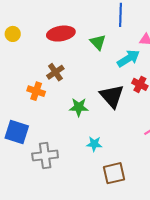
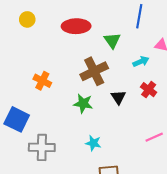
cyan arrow: (128, 58) -> (141, 61), size x0.7
brown cross: (55, 72) -> (94, 71), moved, size x1.5
black triangle: (112, 96) -> (118, 97), size x0.6

